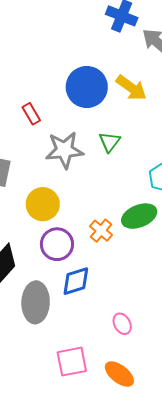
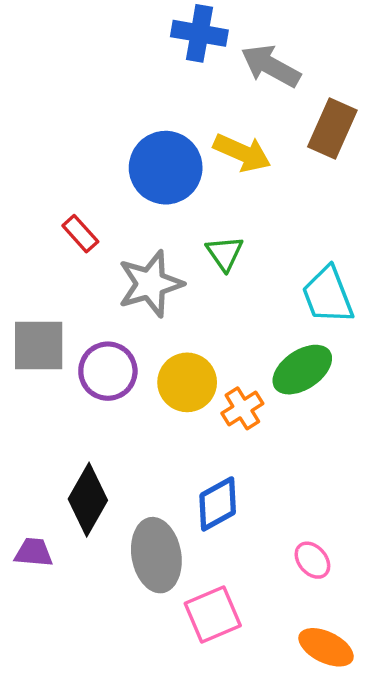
yellow circle: (43, 204) -> (187, 382), moved
orange cross: (101, 231) -> (242, 408), turned 30
purple circle: (57, 244) -> (108, 371), moved
pink square: (72, 362) -> (213, 614), moved

